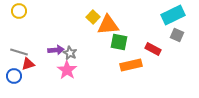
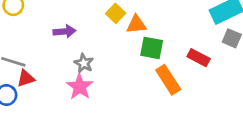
orange triangle: (108, 25) -> (136, 24), size x0.7
purple arrow: (56, 50) -> (64, 31), moved
orange rectangle: (131, 65) -> (168, 80), turned 70

